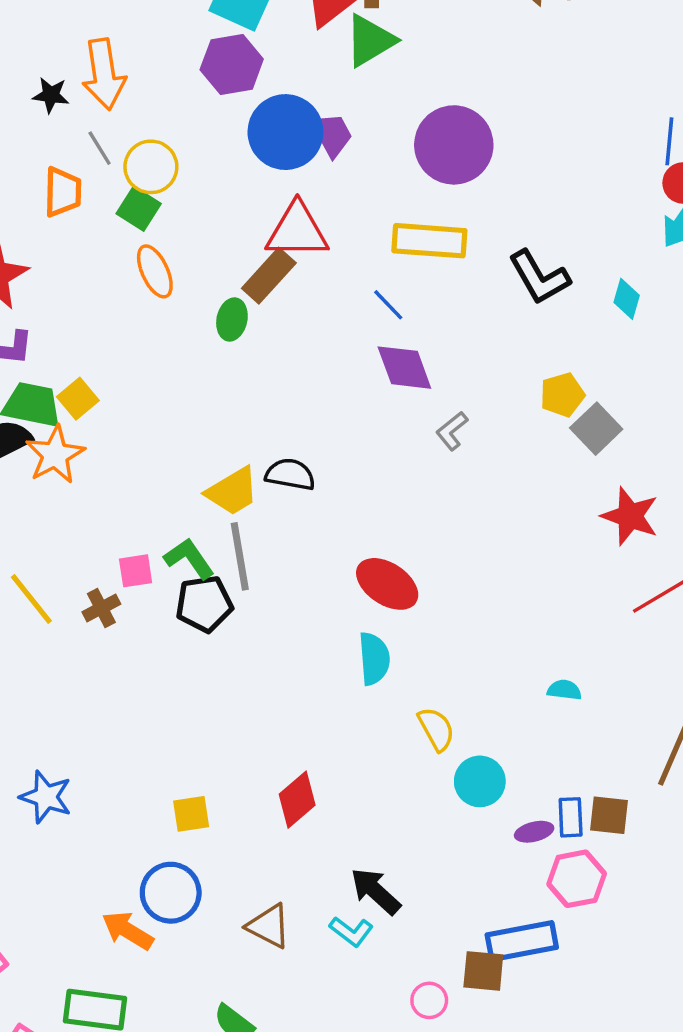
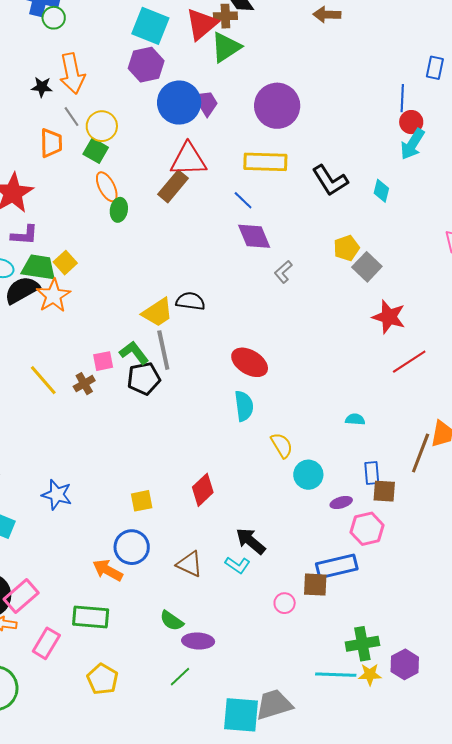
green ellipse: (232, 319) -> (119, 210), moved
blue rectangle: (571, 817) -> (372, 473), moved

